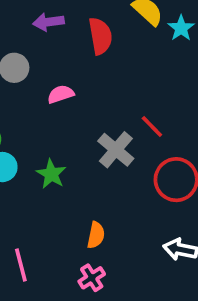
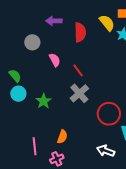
pink semicircle: (61, 94) -> (55, 60), turned 72
red line: (152, 126) -> (78, 70), moved
pink line: (21, 265) -> (35, 146), moved

